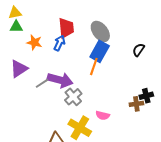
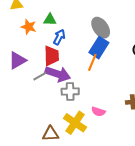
green triangle: (16, 27) -> (50, 20), moved
red trapezoid: (66, 28) -> (52, 56), moved
orange star: (34, 42) -> (29, 27), moved
gray cross: (73, 97) -> (70, 91), turned 36

